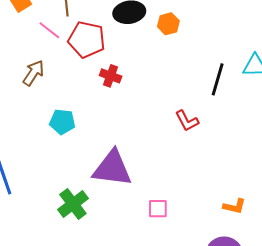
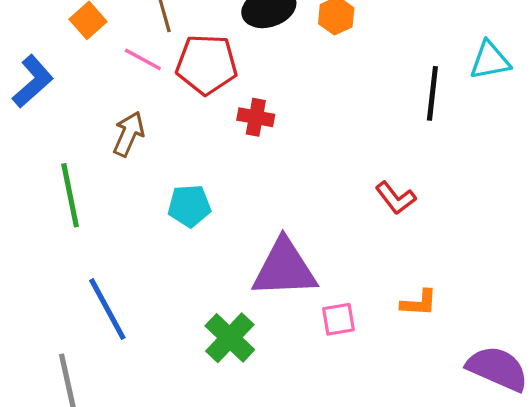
red L-shape: (187, 121) -> (396, 198), moved
orange L-shape: (234, 206) -> (419, 303), moved
pink square: (158, 209) -> (338, 319), moved

